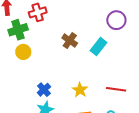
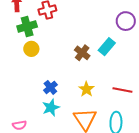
brown cross: (70, 41) -> (82, 53), moved

